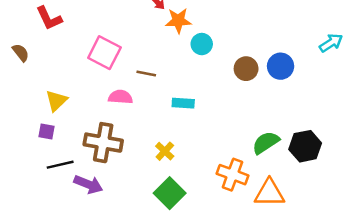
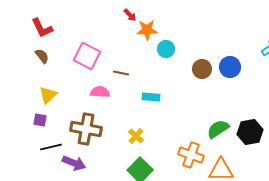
brown semicircle: (21, 53) -> (42, 56), moved

